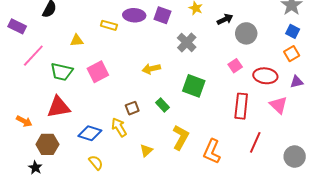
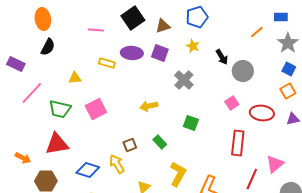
black arrow: (225, 19) -> (222, 57), turned 84
green square: (194, 86) -> (191, 123), size x0.7
pink triangle: (278, 105) -> (275, 164), moved, turned 36

